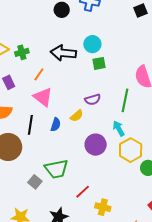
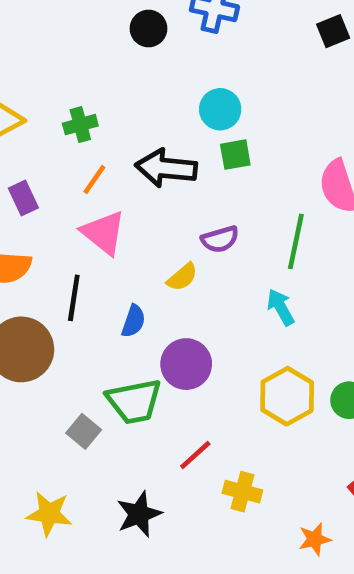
green cross: (22, 52) -> (80, 125), moved
black arrow: (63, 53) -> (166, 168), moved
blue semicircle: (56, 125) -> (133, 321), moved
purple circle: (96, 145) -> (186, 364), moved
yellow hexagon: (131, 150) -> (287, 396), moved

